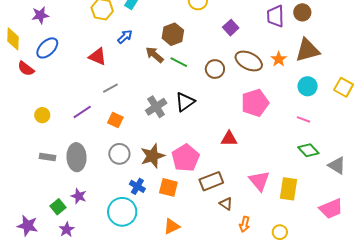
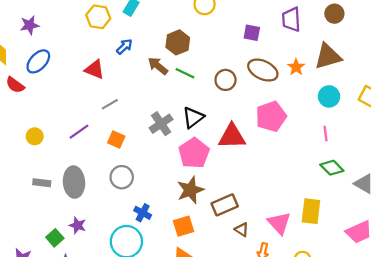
brown circle: (302, 12) -> (334, 14), moved
purple square: (231, 28) -> (252, 33), moved, turned -35
pink line: (303, 119) -> (326, 133), turned 64
red triangle: (229, 139) -> (232, 136), moved, size x1.5
brown star: (153, 156) -> (190, 190), moved
pink pentagon: (186, 158) -> (194, 153), moved
pink triangle: (259, 181) -> (279, 223), moved
orange square: (168, 187) -> (184, 226), moved, turned -30

